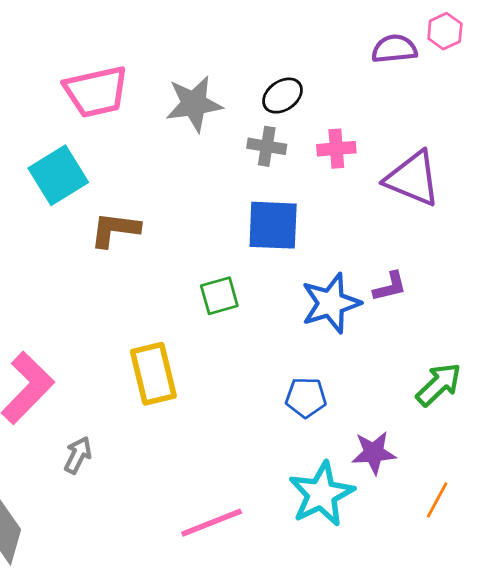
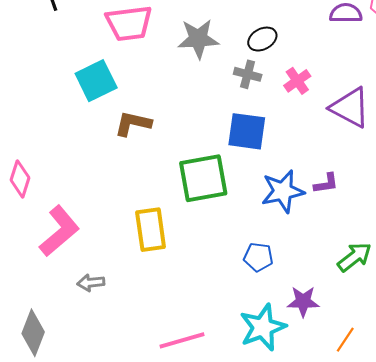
pink cross: (336, 149) -> (297, 81), turned -36
green square: (219, 296) -> (203, 178), size x1.8
gray arrow: (78, 455) -> (91, 283), turned -128

